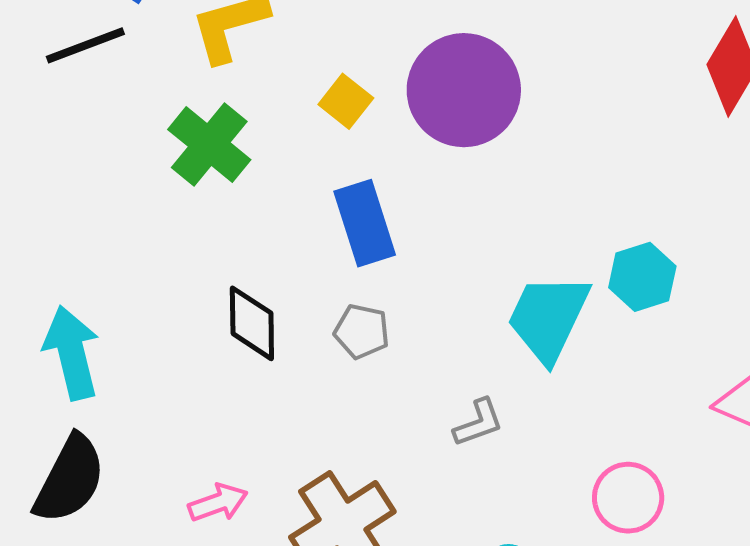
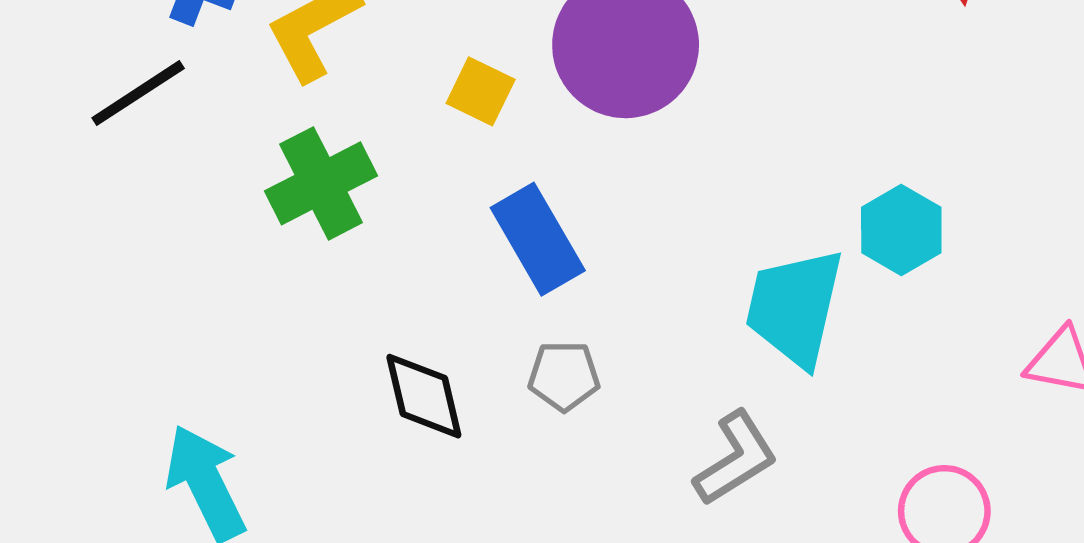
green cross: (209, 145) -> (321, 183), turned 36
gray L-shape: (478, 423) -> (736, 458), size x1.4

